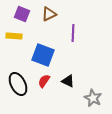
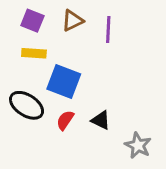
purple line: (73, 33) -> (108, 30), moved
yellow rectangle: (14, 36) -> (34, 53), moved
black ellipse: (18, 84) -> (27, 105), moved, turned -30

